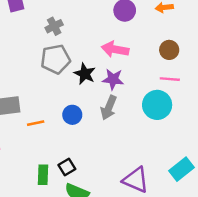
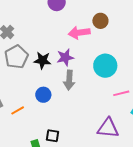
pink arrow: (115, 49) -> (79, 33), moved
pink line: (170, 79) -> (121, 93), moved
black square: (67, 167) -> (53, 136), turned -32

